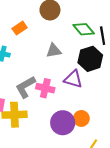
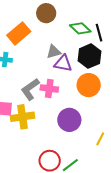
orange rectangle: (20, 28) -> (19, 33), size x1.6
purple triangle: (73, 79) -> (63, 63), moved
orange circle: (81, 118) -> (89, 85), moved, size x1.5

